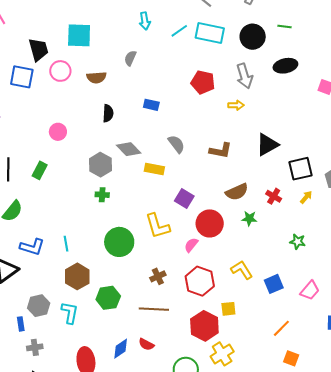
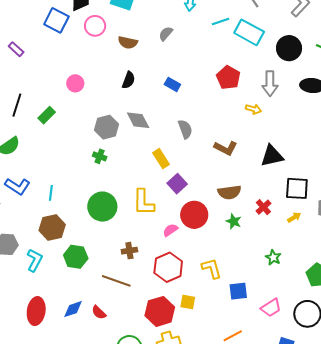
yellow rectangle: (154, 169) -> (161, 159), moved, turned 30

